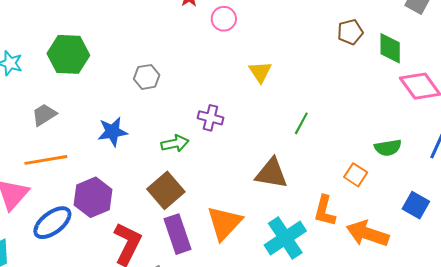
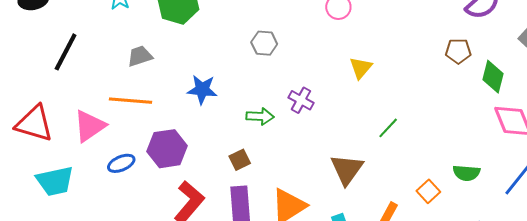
gray hexagon: (147, 77) -> (264, 43), moved
brown triangle: (271, 173) -> (347, 169), turned 42
brown square: (166, 190) -> (240, 160), size x0.6
blue ellipse: (52, 223) -> (121, 163), size x0.7

